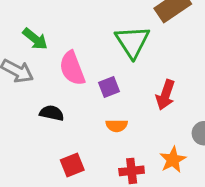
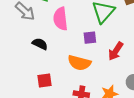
purple square: (109, 87) -> (90, 38), moved
orange semicircle: (117, 126) -> (79, 63), size x1.6

